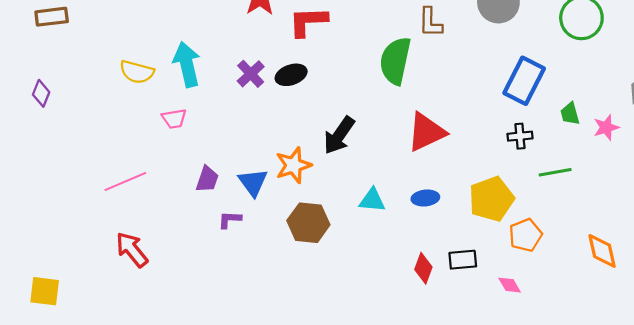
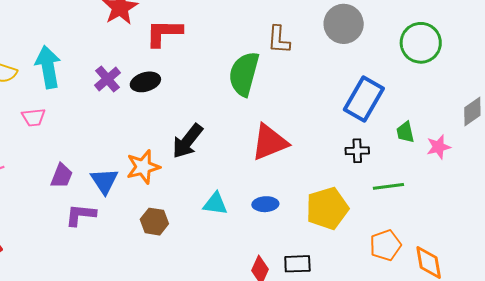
purple L-shape: (230, 220) -> (81, 215), size x1.4
brown hexagon: (308, 223) -> (154, 222), size x0.7
orange pentagon: (525, 235) -> (385, 245), moved

